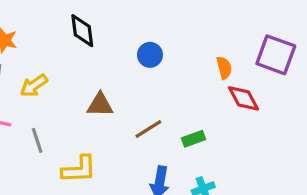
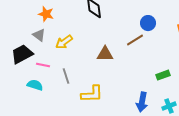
blue circle: (150, 55) -> (148, 23), moved
brown line: (148, 129) -> (135, 40), moved

